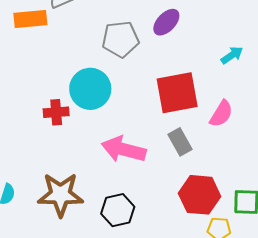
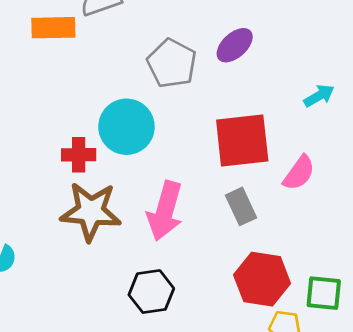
gray pentagon: (121, 39) -> (172, 63), turned 30
pink arrow: (124, 149) -> (165, 211), turned -93
brown star: (60, 195) -> (91, 211), moved

